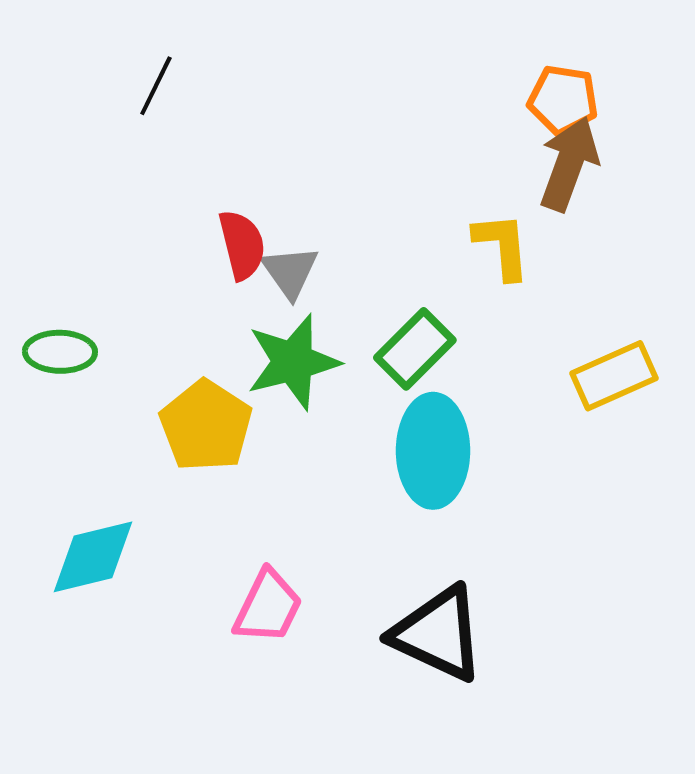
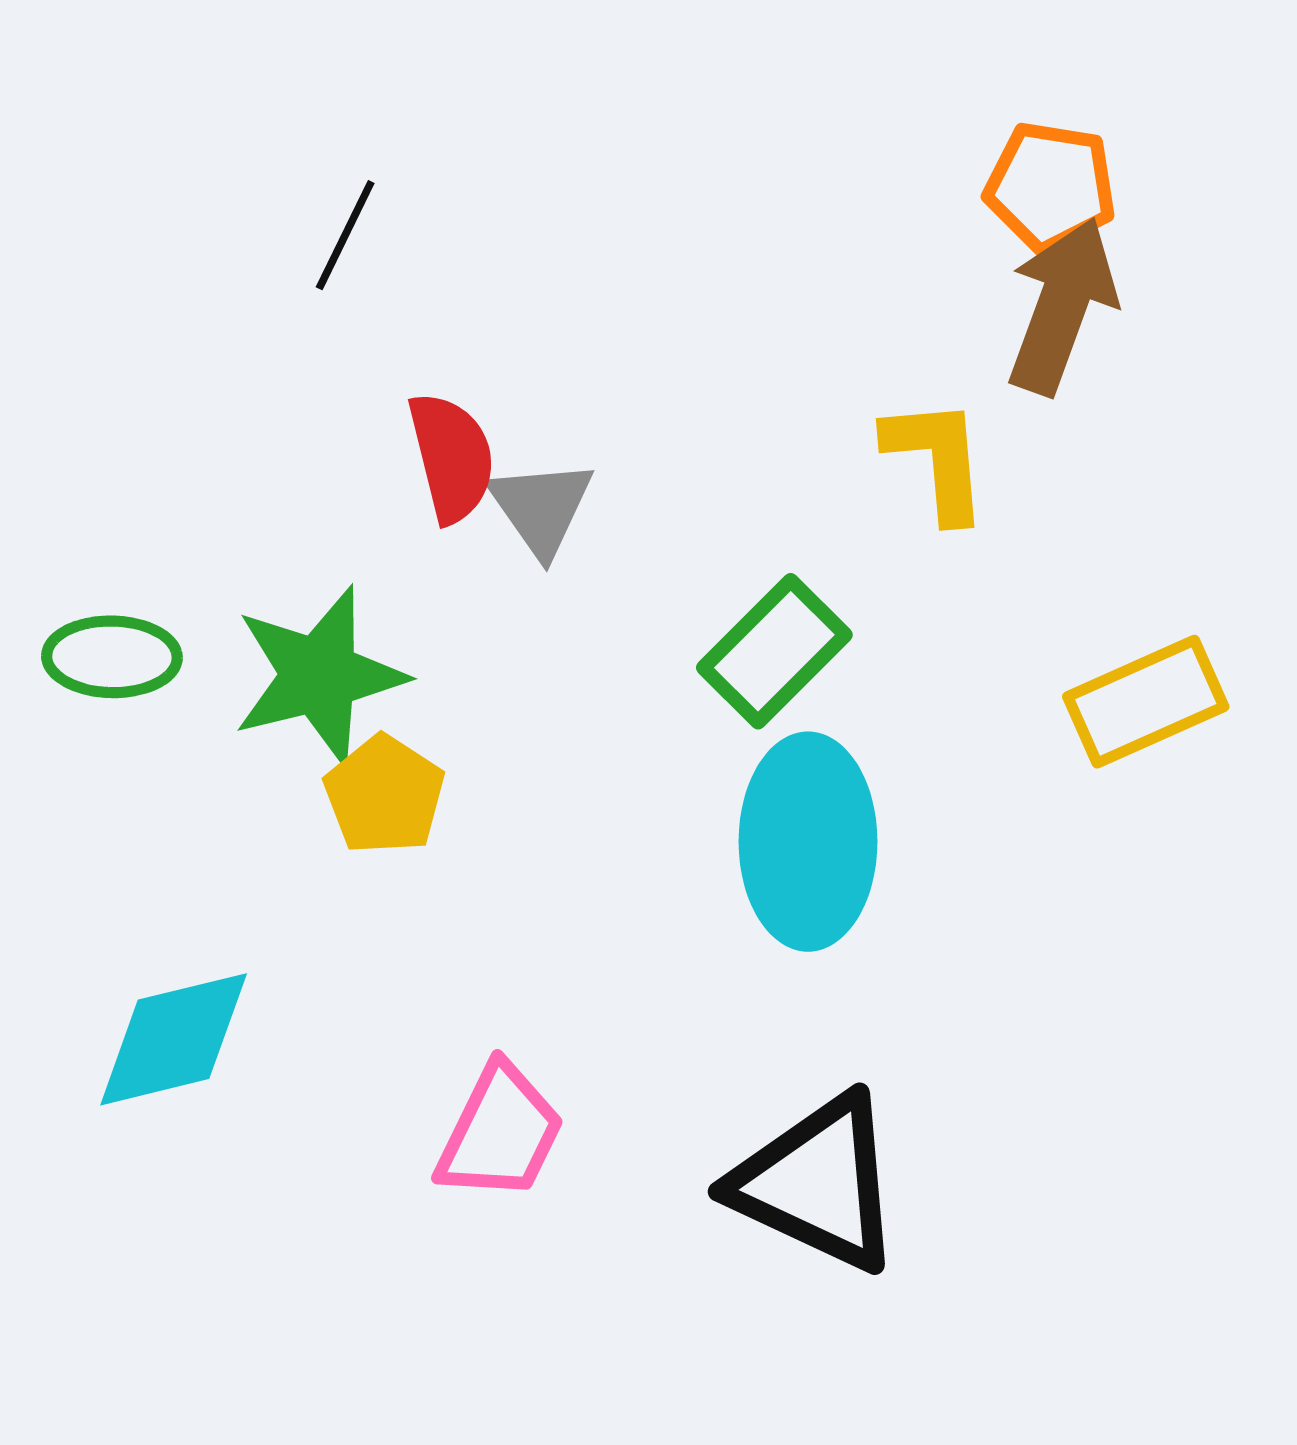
black line: (156, 86) -> (345, 235), moved
green star: (293, 362) -> (319, 675), moved
yellow pentagon: (206, 426) -> (384, 795), size x0.7

